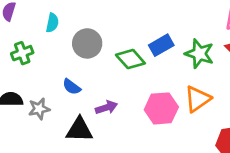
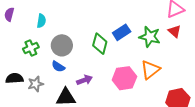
gray circle: (87, 43) -> (62, 45), moved
green cross: (22, 53) -> (31, 48), moved
green diamond: (130, 59) -> (100, 44), turned 60

